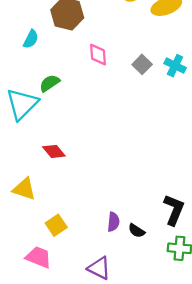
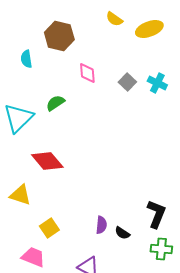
cyan semicircle: (31, 39) -> (26, 59), turned 144
green semicircle: (50, 83) -> (55, 103), moved
red diamond: (54, 151) -> (47, 161), size x1.5

